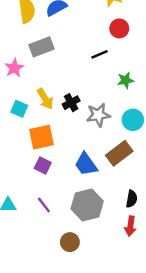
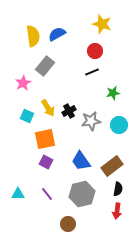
red circle: (119, 28) -> (95, 51), moved
gray rectangle: (41, 47) -> (45, 66), turned -30
brown rectangle: (119, 153) -> (112, 166), moved

